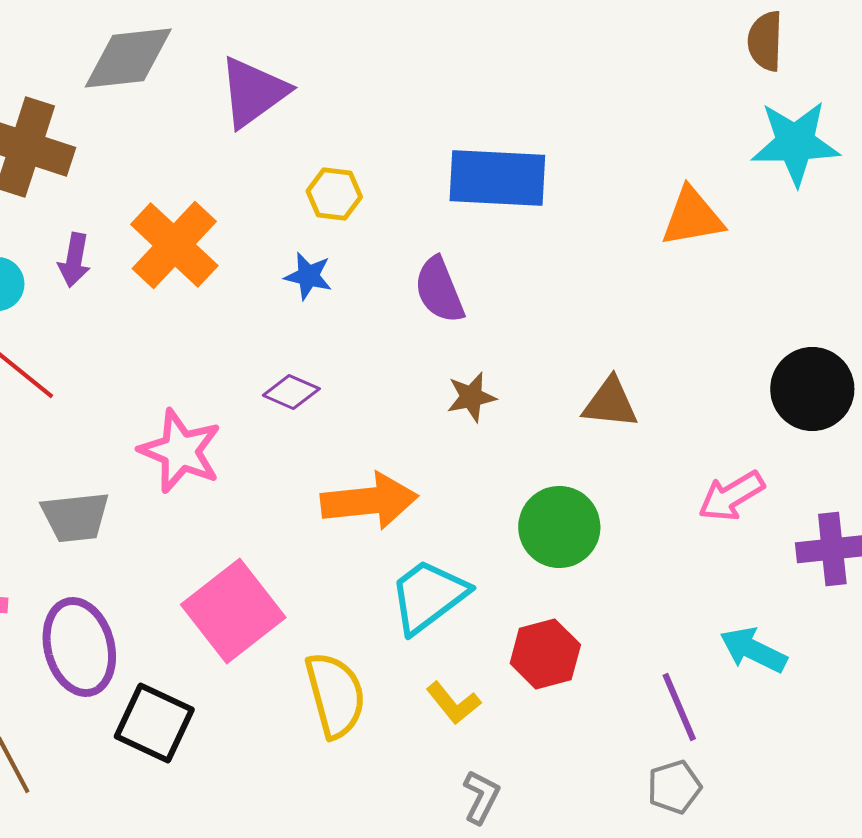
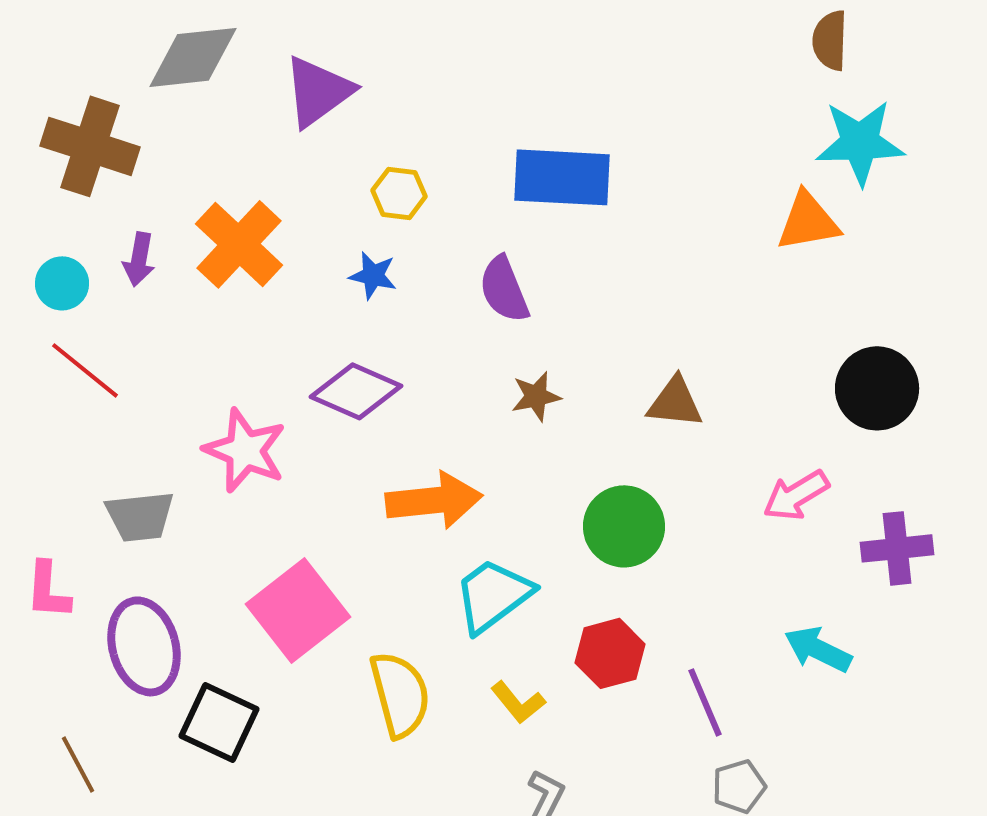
orange triangle: (692, 217) -> (808, 221), moved
purple diamond: (291, 392) -> (356, 391), size x1.6
purple line: (679, 707) -> (705, 702), moved

